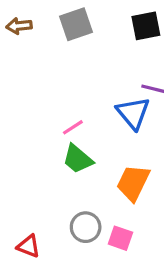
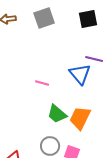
pink line: (73, 127) -> (42, 83), turned 48
green trapezoid: (78, 159) -> (57, 114), moved

